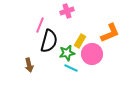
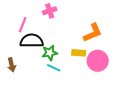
black semicircle: (49, 41) -> (32, 41), turned -105
yellow rectangle: (80, 41) -> (79, 53), moved, turned 64
pink circle: (92, 54) -> (98, 61), moved

